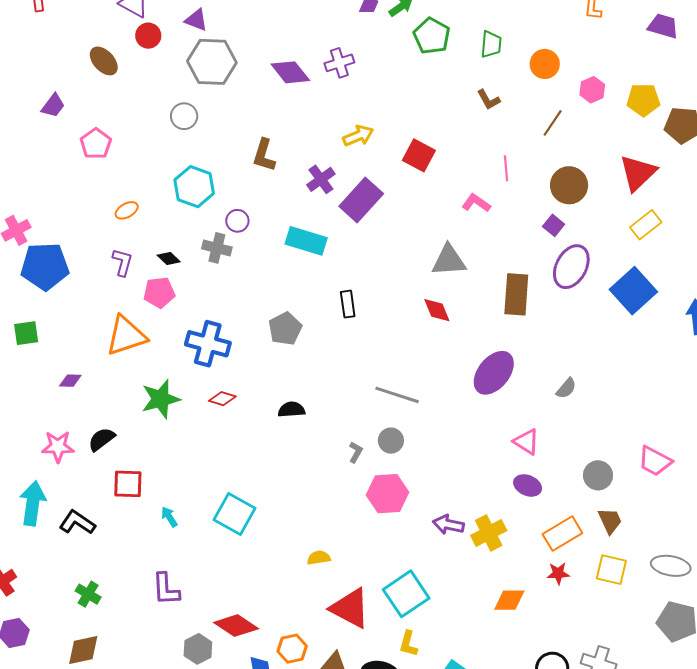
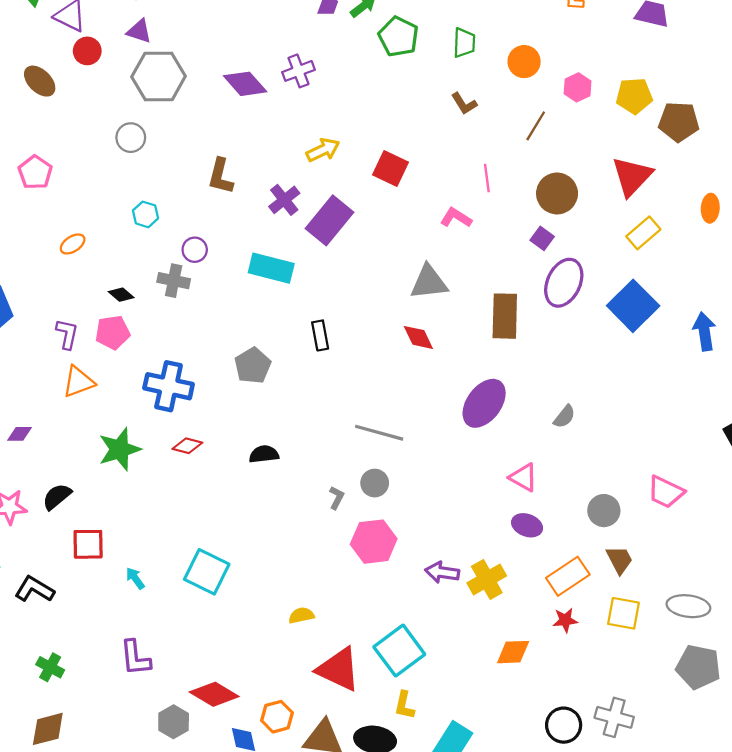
cyan hexagon: (194, 187) -> (146, 214), size x0.6
purple L-shape: (122, 262) -> (67, 334), moved
orange triangle: (126, 336) -> (78, 382), size x0.7

